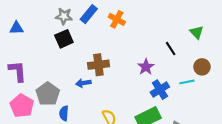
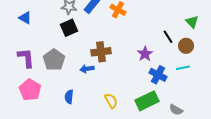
blue triangle: (16, 28) -> (25, 18), turned 32
brown circle: (202, 67) -> (186, 46), moved
blue cross: (160, 90) -> (158, 75), turned -30
gray pentagon: (48, 94) -> (54, 60), moved

